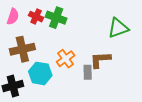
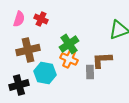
green cross: (56, 18) -> (69, 44), moved, turned 36
orange cross: (66, 59) -> (69, 59), turned -30

